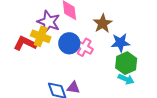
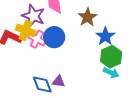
blue star: (120, 43) -> (105, 36), turned -30
pink cross: (84, 47) -> (37, 39), moved

